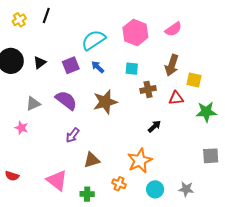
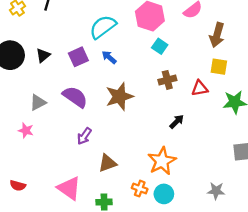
brown arrow: (172, 65) -> (217, 35), moved
cyan square: (132, 69) -> (160, 46), moved, turned 32
cyan circle: (155, 189) -> (164, 194), moved

